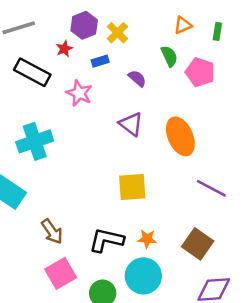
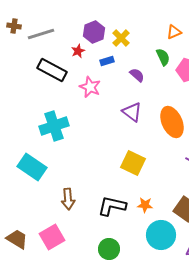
yellow square: (132, 187) -> (133, 163), turned 30
brown arrow: (52, 231) -> (68, 199), turned 30
pink square: (61, 273) -> (52, 237), moved
cyan circle: (143, 276) -> (161, 235), moved

